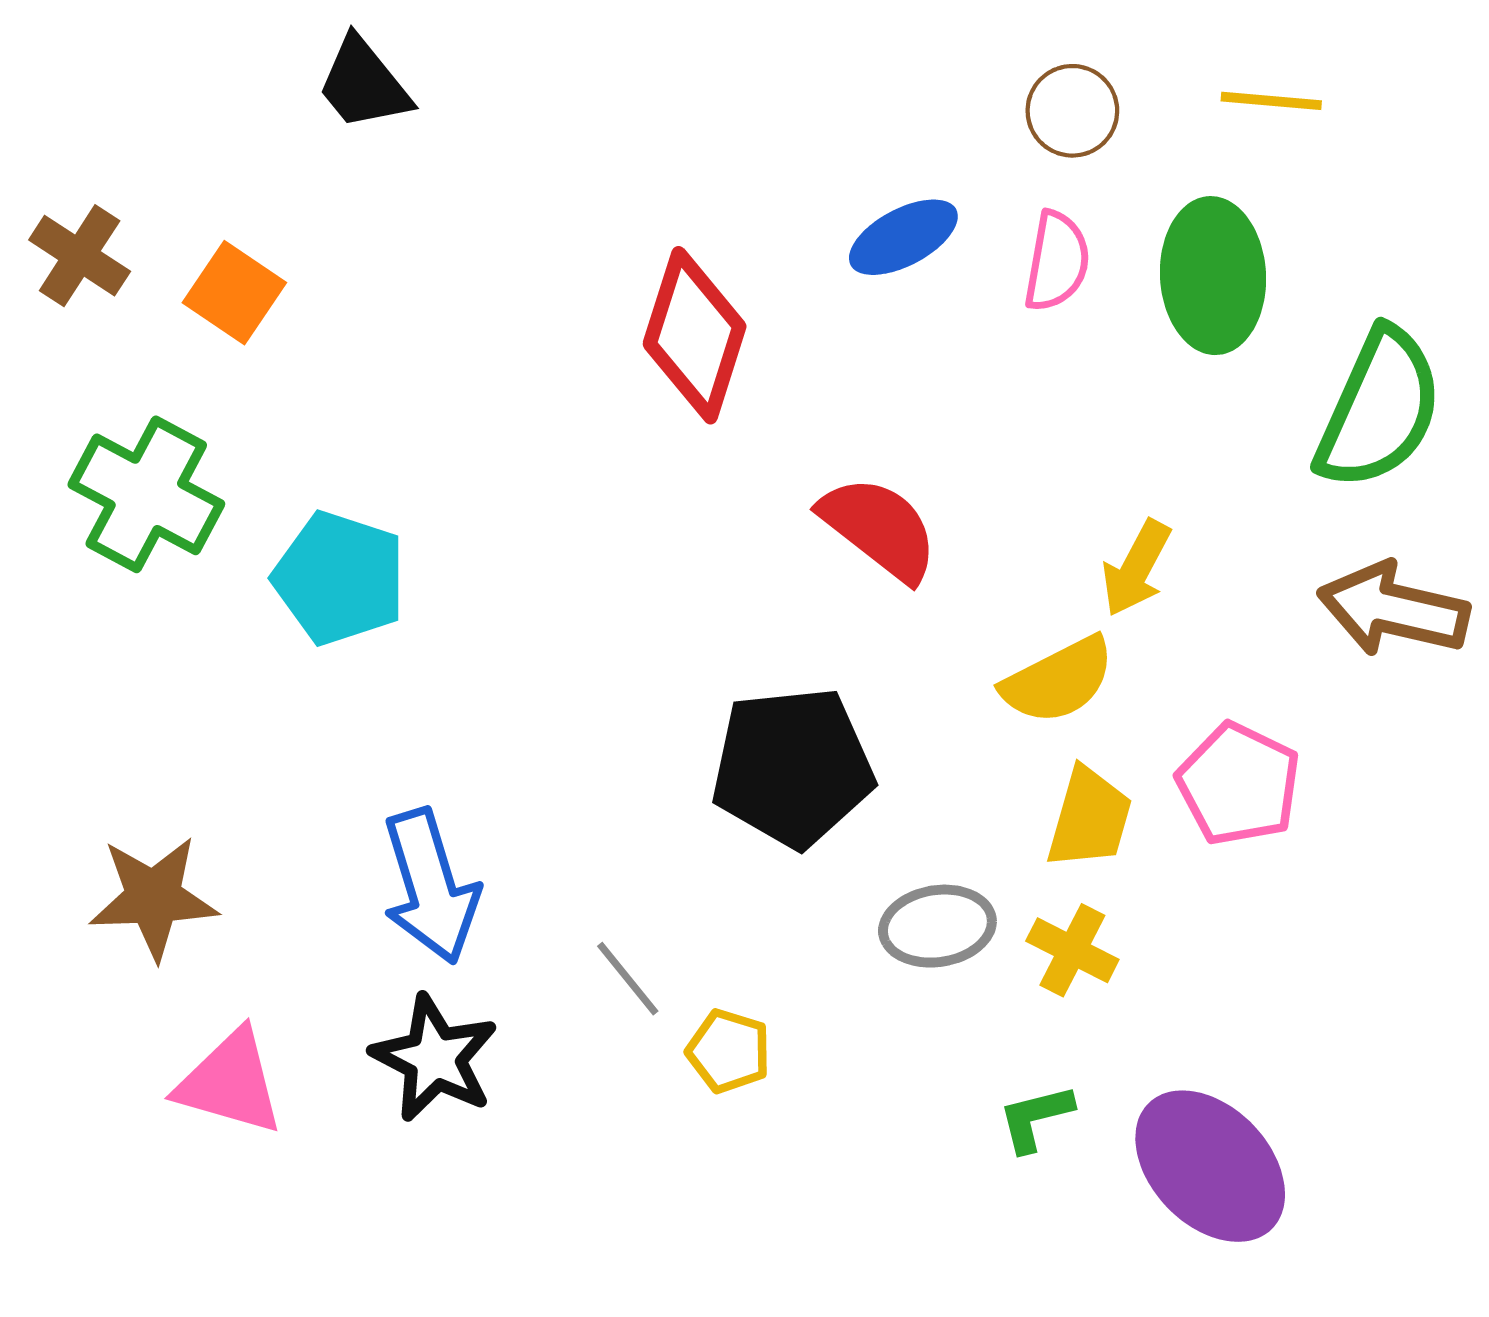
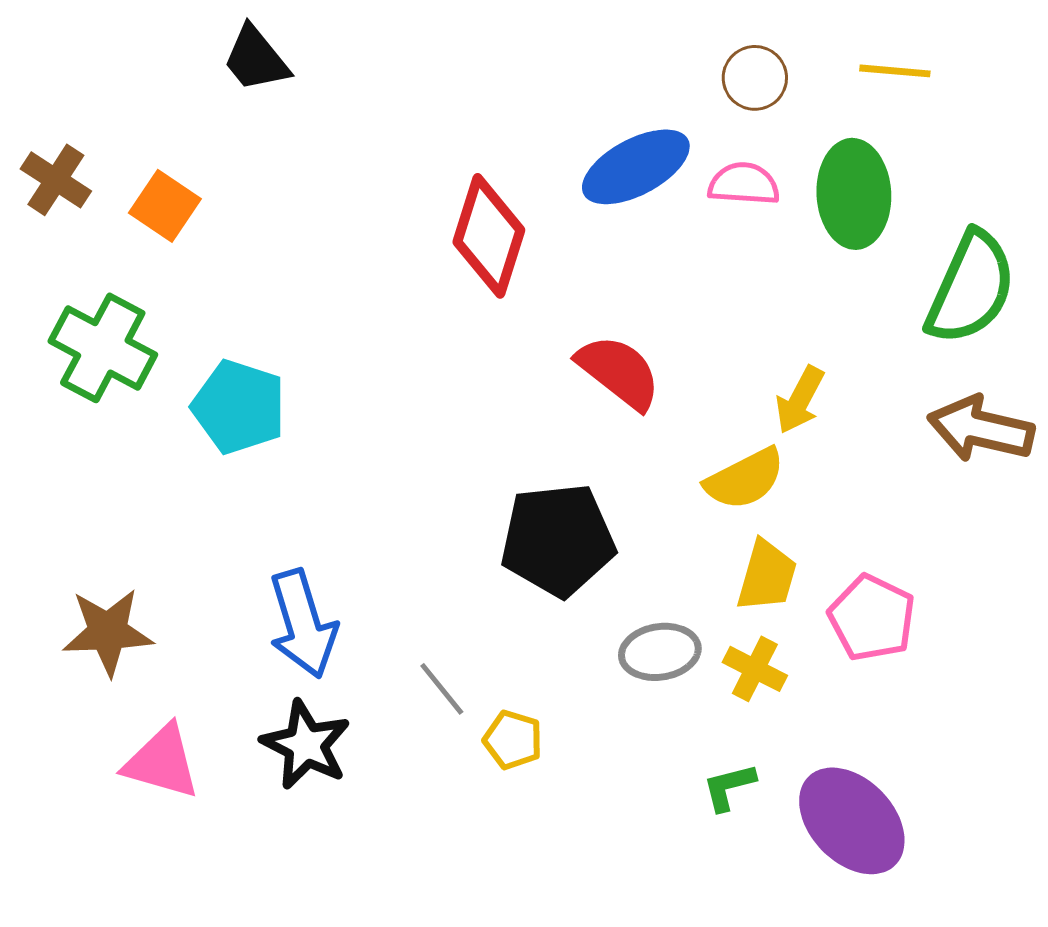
blue ellipse: (903, 237) -> (636, 167), size x1.4
pink semicircle: (1057, 261) -> (744, 184), turned -96
pink pentagon: (1239, 784) -> (872, 618), moved

